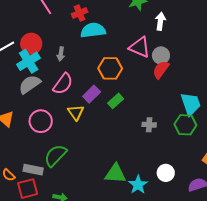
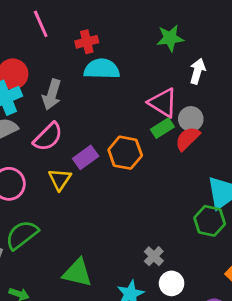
gray arrow: (61, 54) -> (52, 95), size x1.5
orange hexagon: (110, 68) -> (125, 153), moved
green rectangle: (116, 101) -> (162, 128), moved
gray cross: (149, 125) -> (154, 256), moved, turned 32
green triangle: (115, 174) -> (77, 273), moved

